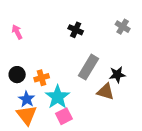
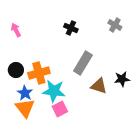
black star: (117, 75) -> (122, 79), moved
orange cross: (42, 78) -> (39, 73), size x1.5
cyan star: (58, 97) -> (54, 91), turned -30

